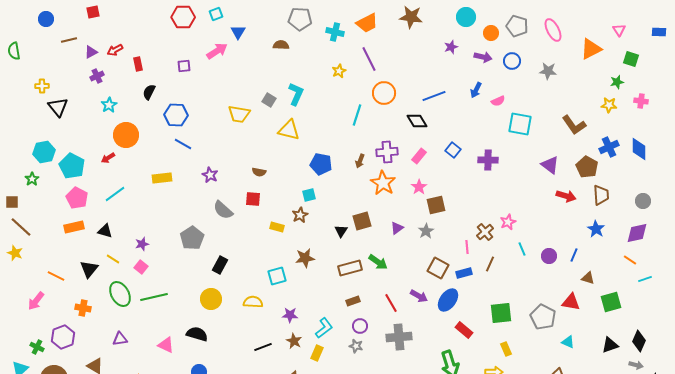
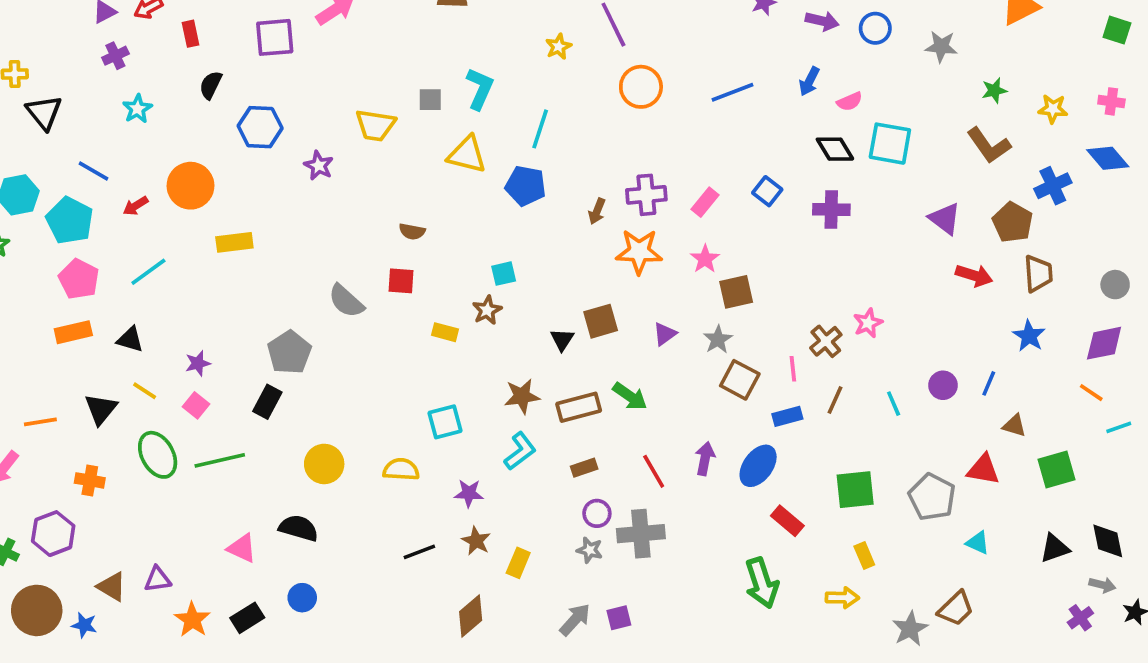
green square: (631, 59) -> (1117, 30), moved
purple square: (184, 66) -> (275, 37), size x1.6
green star: (617, 82) -> (994, 90), moved
gray square: (269, 100) -> (430, 100), turned -32
cyan line: (357, 115) -> (540, 129), moved
black diamond: (417, 121) -> (835, 149), moved
orange circle: (126, 135) -> (190, 186), moved
blue line: (183, 144) -> (93, 171), moved
blue diamond: (639, 149) -> (1108, 158), moved, turned -40
blue pentagon: (321, 164) -> (526, 186), moved
purple star: (210, 175) -> (319, 166), moved
orange star: (383, 183) -> (639, 252), turned -30
cyan line: (522, 249) -> (894, 404), moved
brown star: (305, 258) -> (522, 396), moved
black rectangle: (220, 265) -> (267, 402), moved
brown square: (438, 268) -> (740, 380), moved
orange line: (56, 276) -> (40, 422), turned -36
purple arrow: (419, 296) -> (705, 458), turned -108
cyan L-shape: (324, 328) -> (520, 451), moved
gray cross: (399, 337) -> (641, 534), moved
purple triangle: (120, 339) -> (158, 579), moved
black diamond: (639, 341) -> (1108, 541), turned -35

